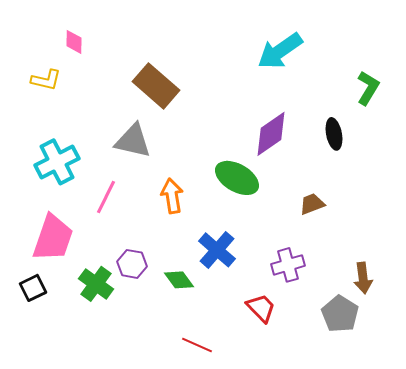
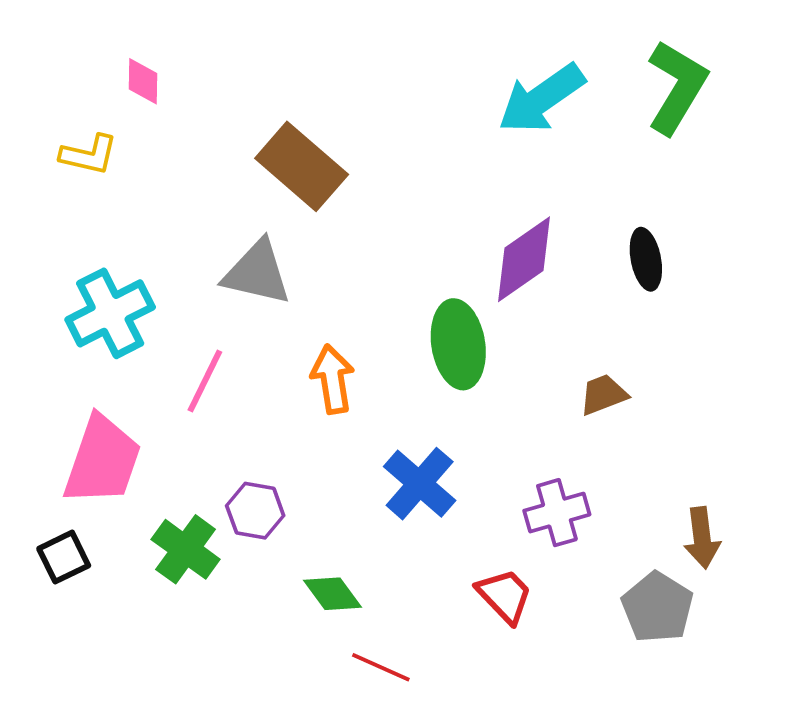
green L-shape: (368, 88) -> (677, 87), moved, size x1.4
green ellipse: (237, 178) -> (458, 344), turned 51
green diamond: (179, 280) -> (333, 594), moved

